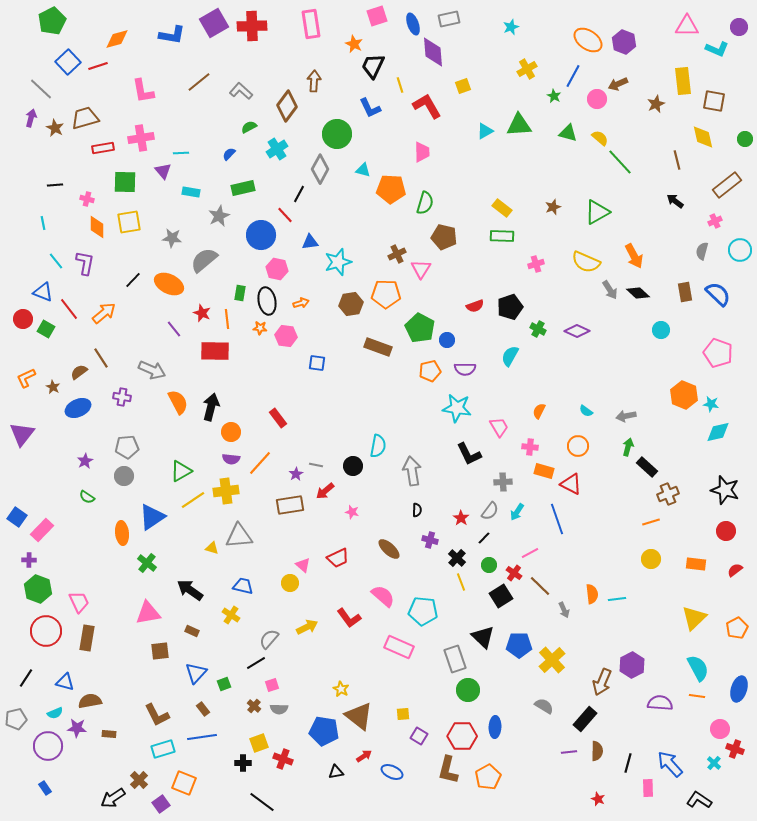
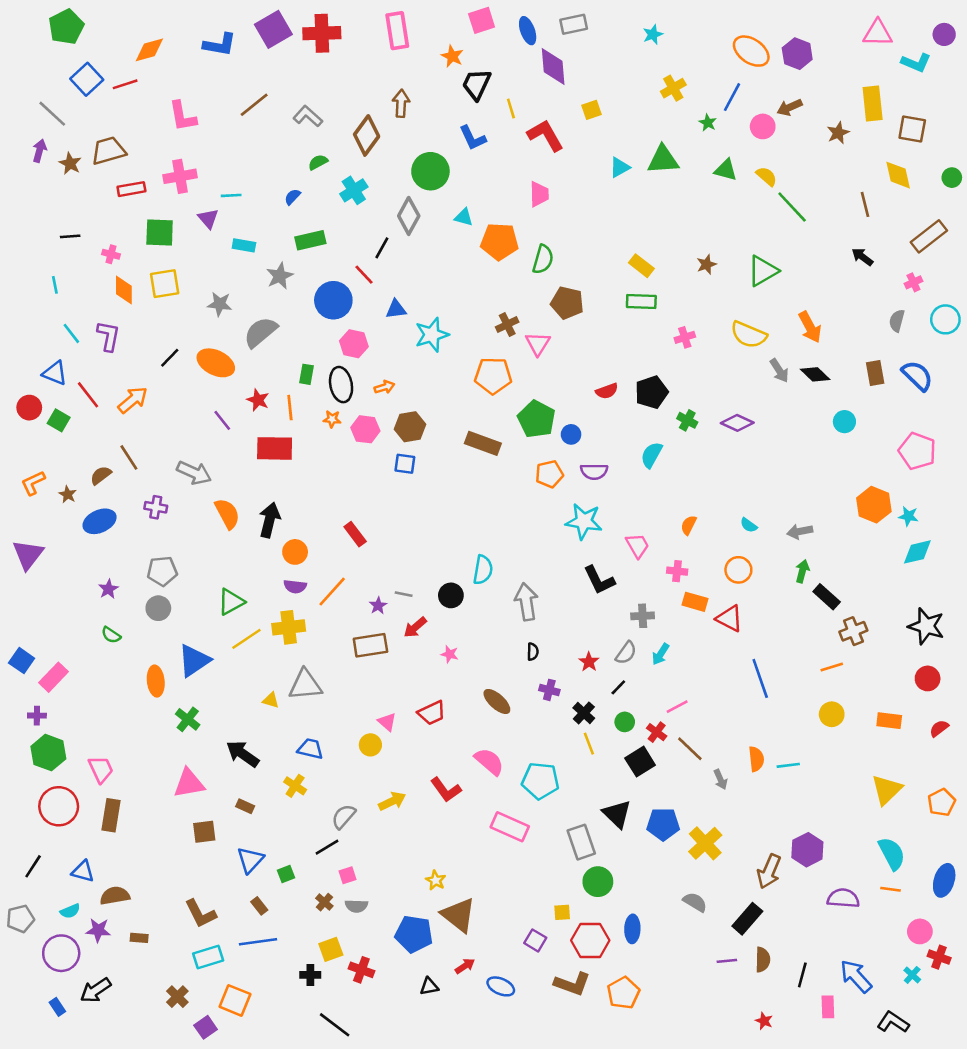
brown hexagon: (351, 304) -> (410, 427), moved
blue line: (557, 519) -> (760, 678), moved
yellow square: (403, 714) -> (562, 912), moved
brown L-shape: (448, 770) -> (572, 984), turned -84
black arrow: (113, 798) -> (96, 990), moved

